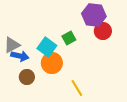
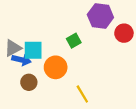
red circle: (103, 31) -> (124, 33), moved
cyan square: (47, 47) -> (33, 50), moved, turned -36

